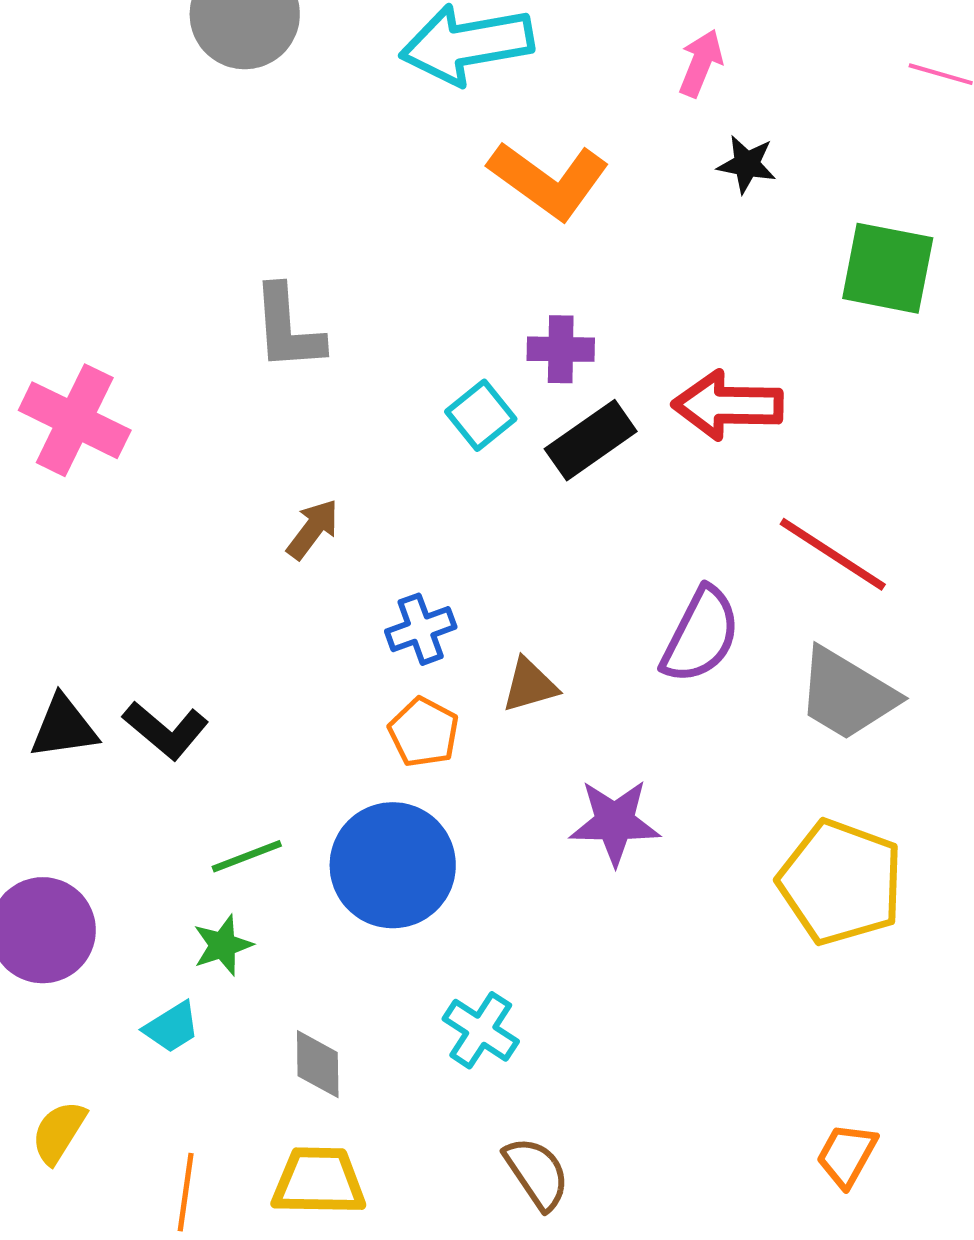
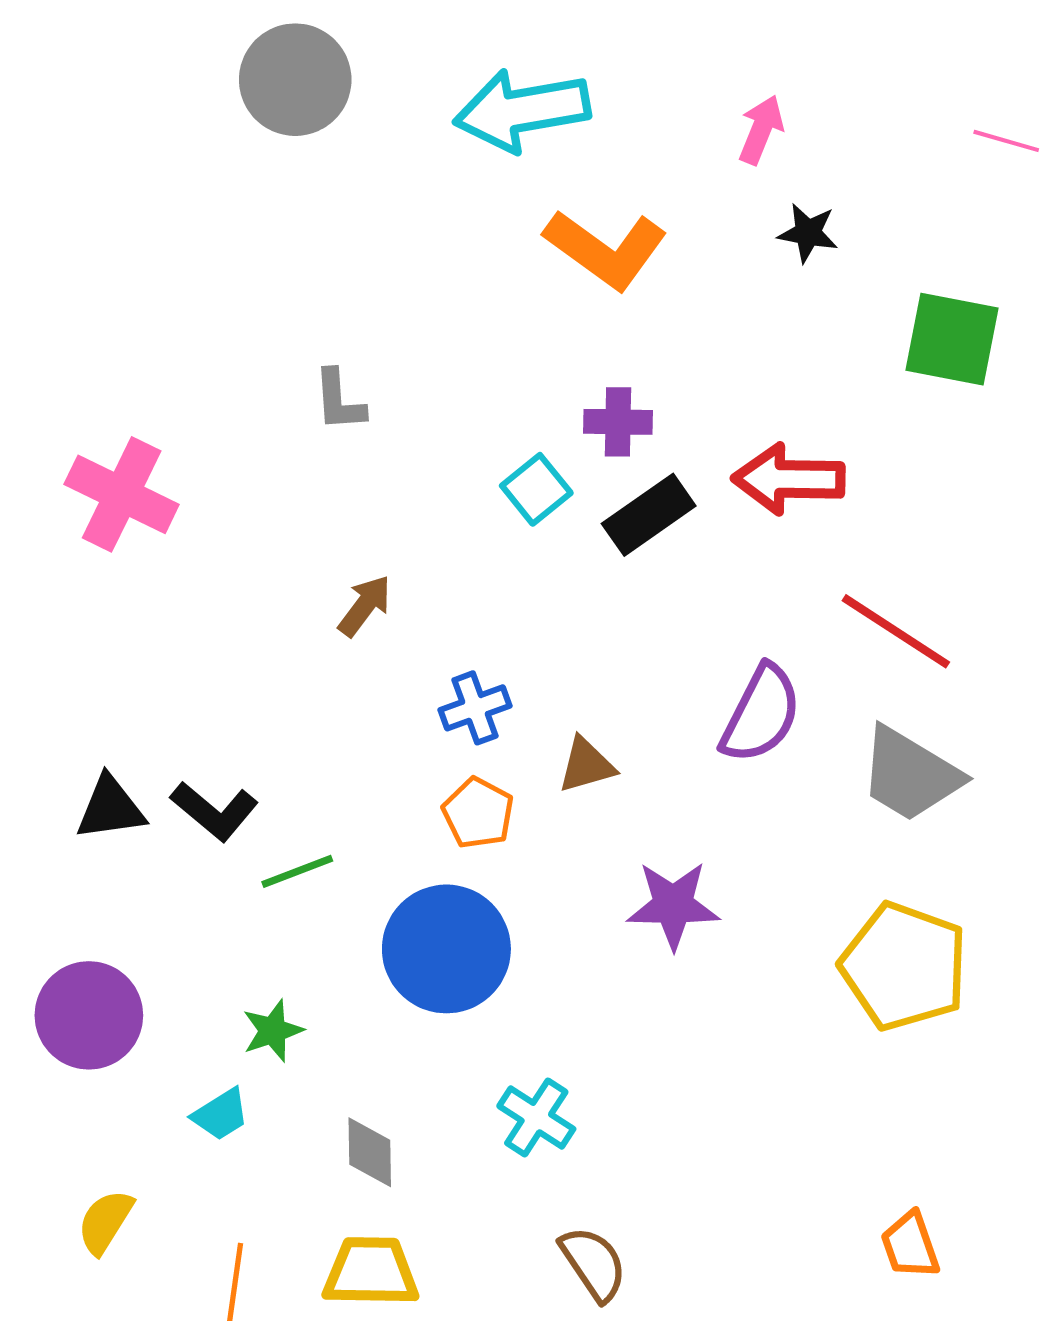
gray L-shape: (288, 328) -> (339, 400), size x0.7
green line: (247, 856) -> (297, 871), moved
orange trapezoid: (847, 1155) -> (910, 1245), turned -48

